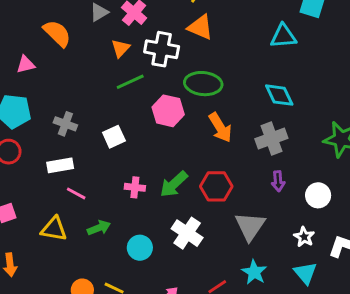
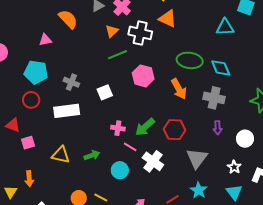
green ellipse: (203, 84) -> (190, 60), moved
gray cross: (271, 139) -> (214, 98), turned 30
white rectangle: (60, 165) -> (67, 111), size x1.4
pink line: (76, 193) -> (130, 147), moved

